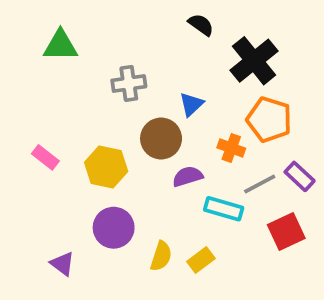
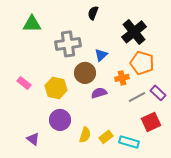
black semicircle: (201, 25) -> (93, 13), moved, turned -104
gray cross: (129, 83) -> (68, 44), size x1.4
orange cross: (231, 148) -> (122, 78), turned -32
cyan rectangle: (224, 209) -> (129, 142), moved

